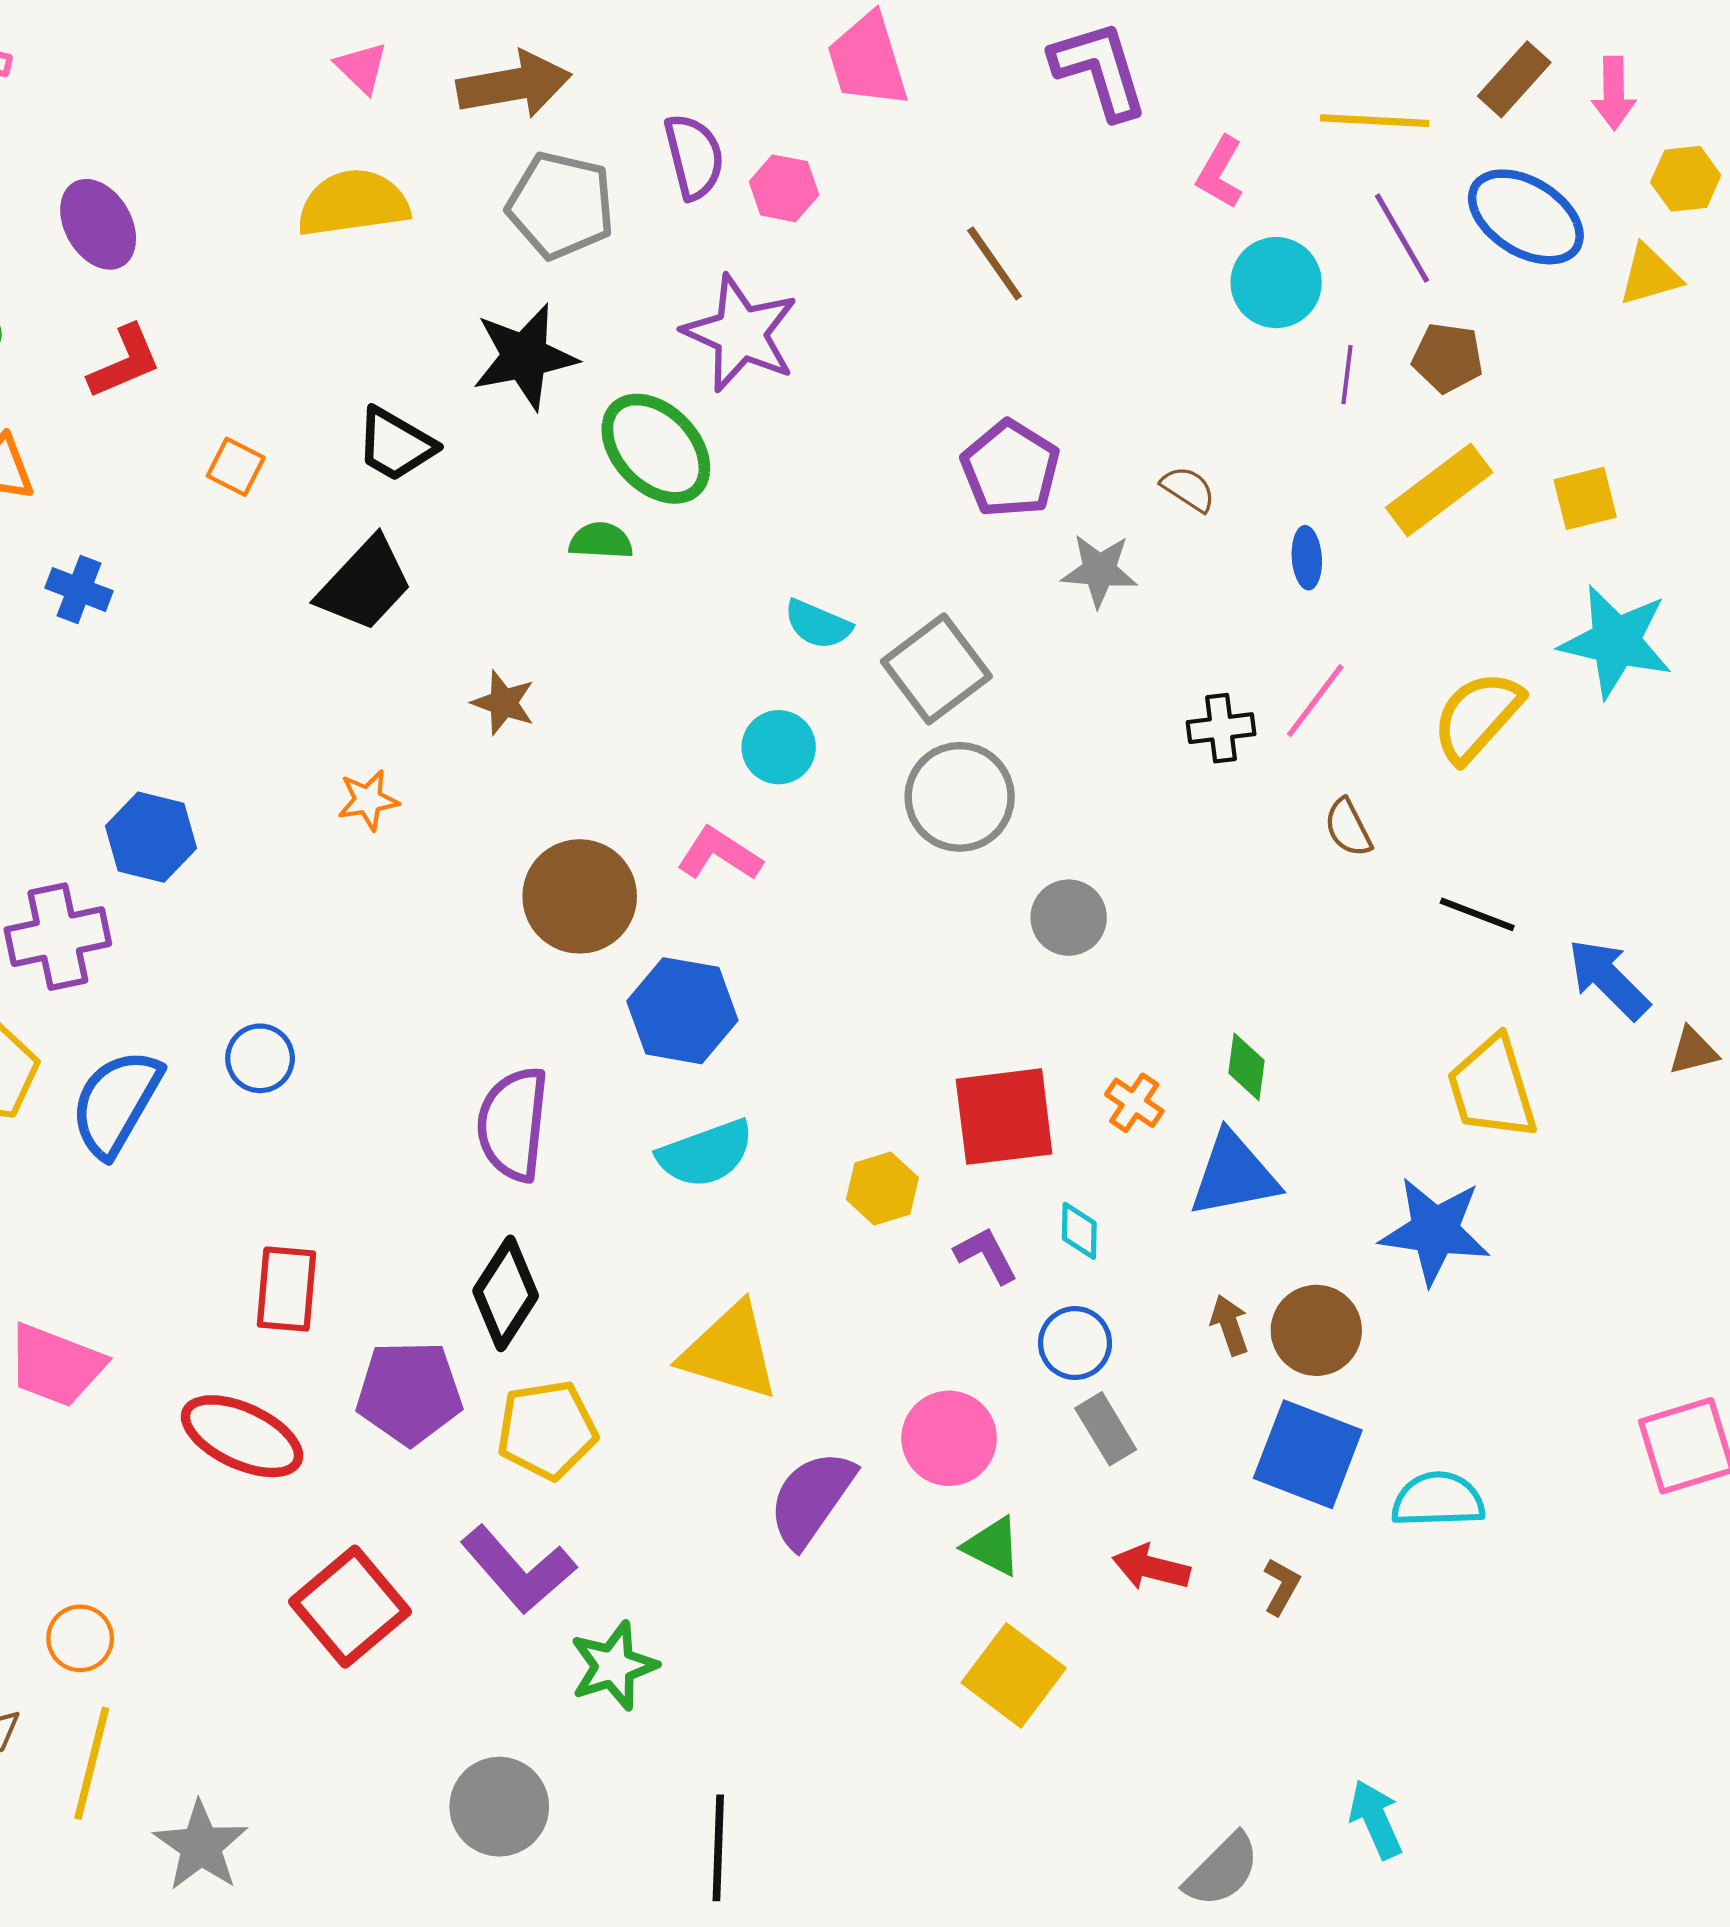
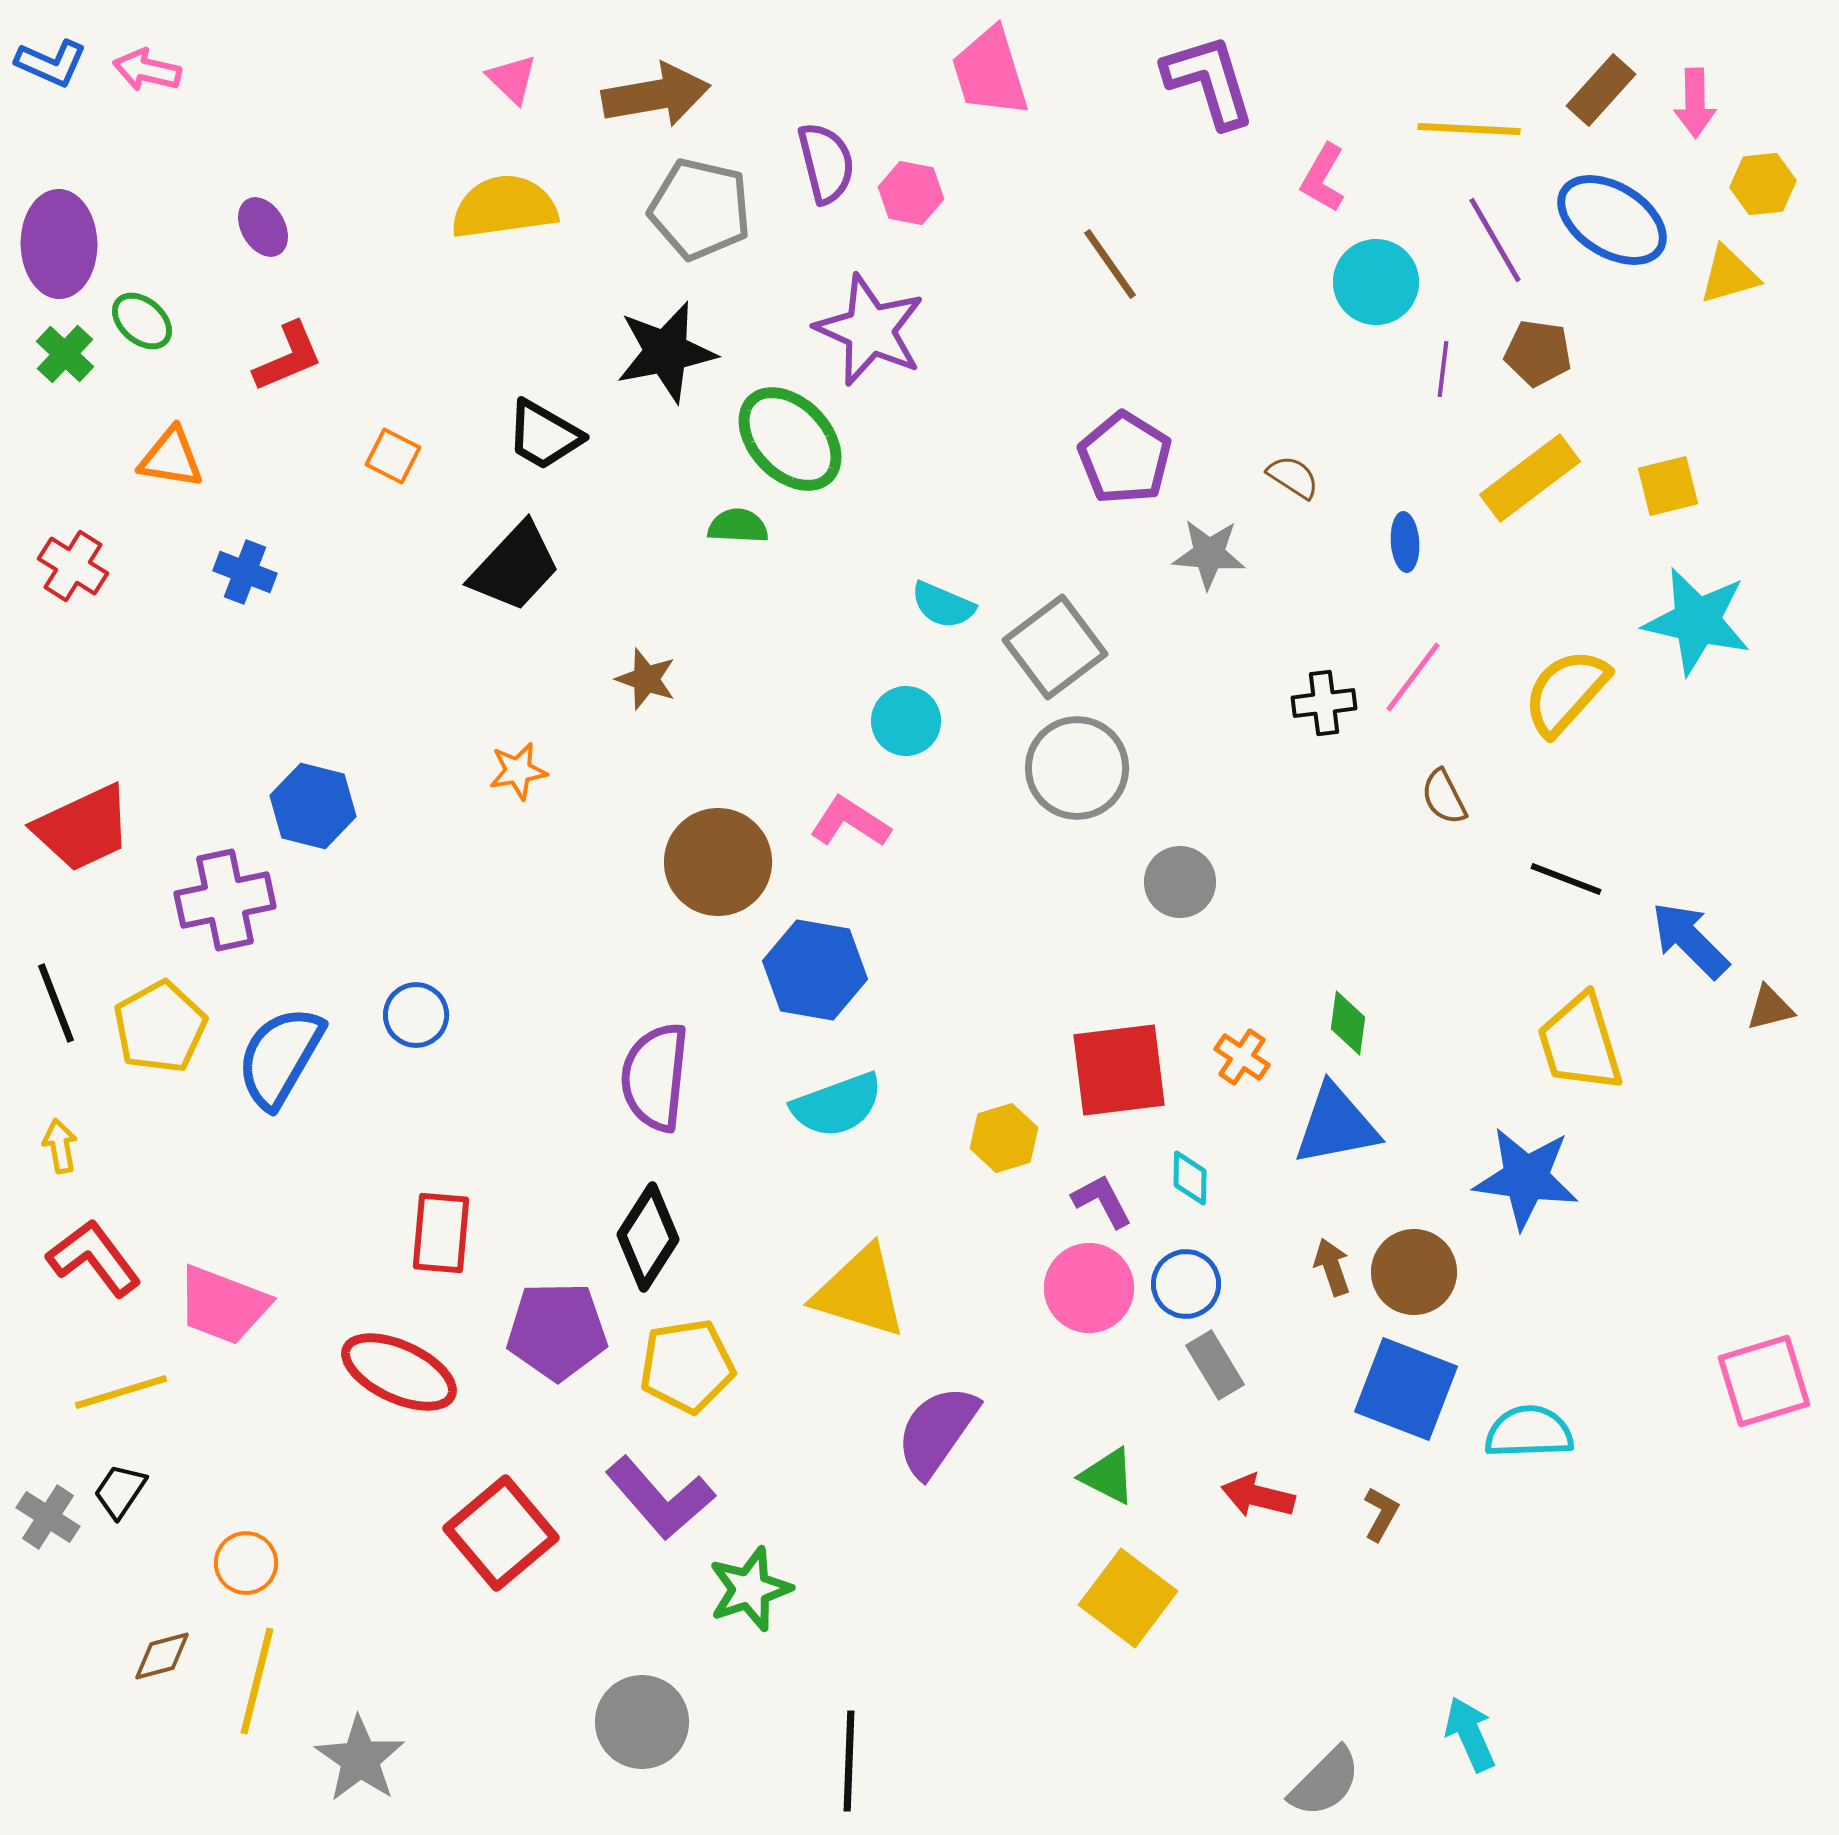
purple ellipse: (98, 224) -> (263, 227), size x0.7
pink circle: (949, 1438) -> (1089, 1288), moved

